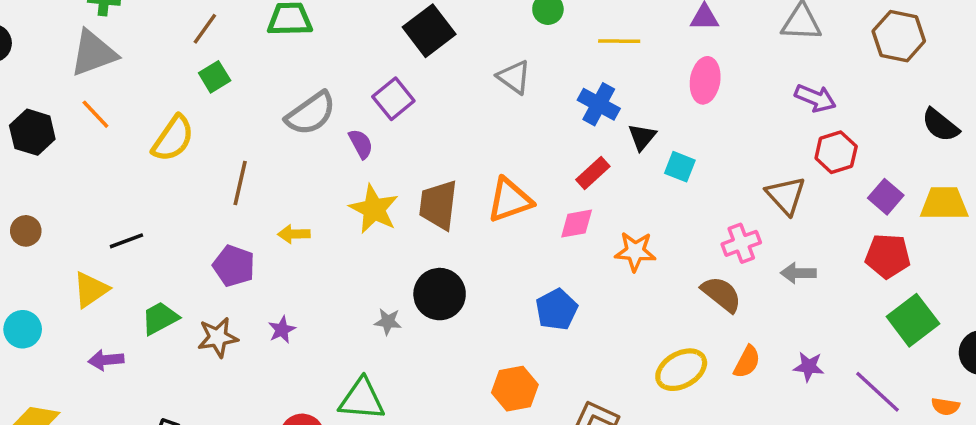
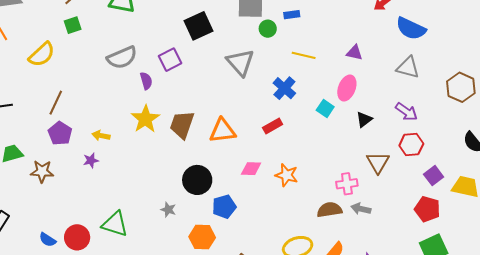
gray triangle: (514, 77) -> (240, 62), size x1.4
black triangle: (642, 137) -> (364, 119), moved
cyan square: (680, 167) -> (325, 108), moved
brown line: (240, 183) -> (56, 103), moved
pink diamond: (577, 224) -> (251, 169), moved
yellow arrow: (294, 234) -> (101, 136), moved
gray arrow: (798, 273) -> (361, 209), moved
black circle: (440, 294) -> (197, 180), moved
brown semicircle: (721, 294) -> (330, 210), turned -60
blue pentagon: (557, 309) -> (224, 207), moved
gray star: (388, 322) -> (168, 210), moved
purple star: (282, 330) -> (91, 160), moved

